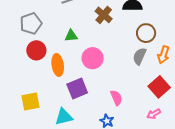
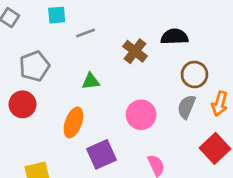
red circle: (36, 50) -> (23, 104), moved
pink circle: (93, 58) -> (141, 115), moved
orange ellipse: (58, 65) -> (73, 122), turned 30

